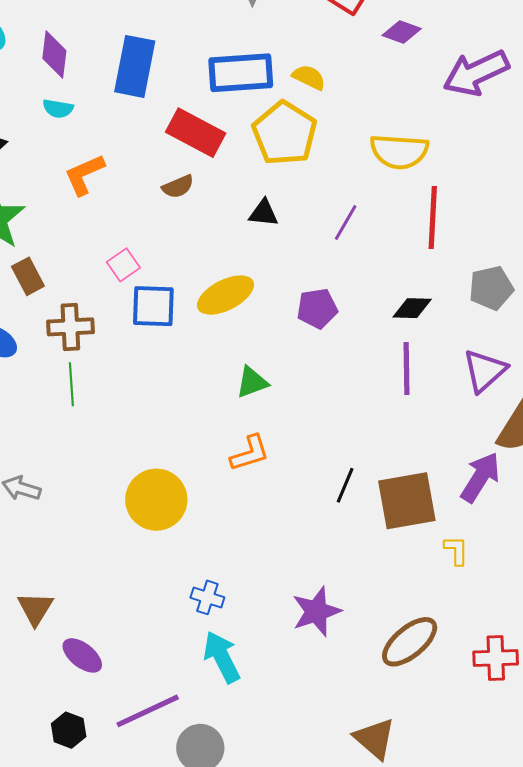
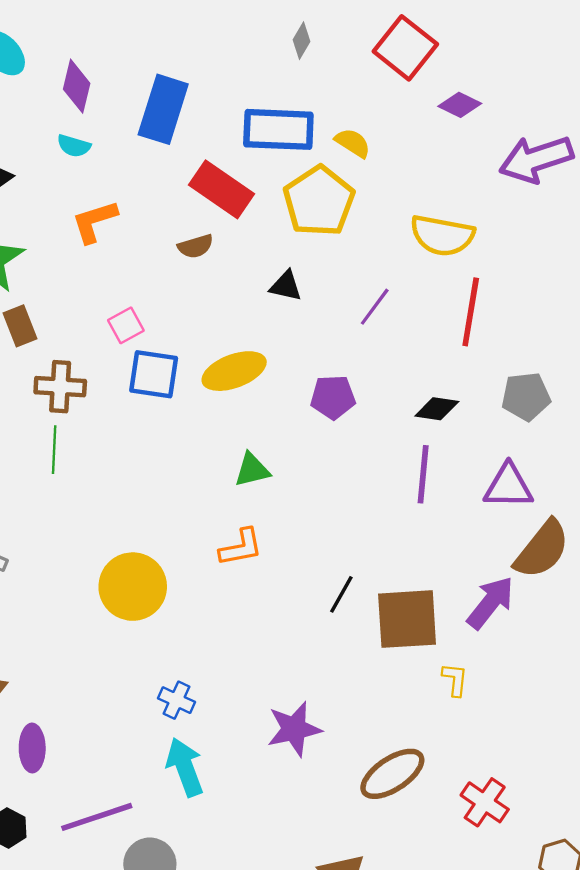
purple triangle: (485, 371) -> (508, 486), turned 36
purple ellipse: (82, 655) -> (32, 748), turned 45
red cross: (496, 658) -> (485, 802), turned 30

